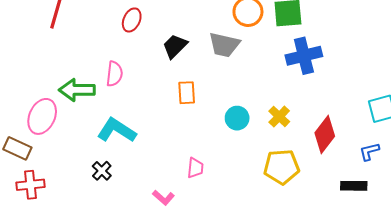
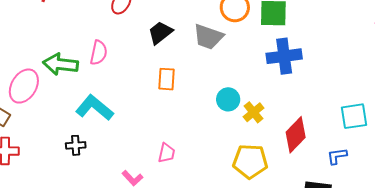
cyan circle: (237, 118) -> (228, 99), moved
black cross: (102, 171) -> (76, 145), turned 36

